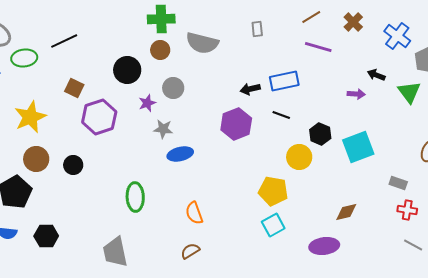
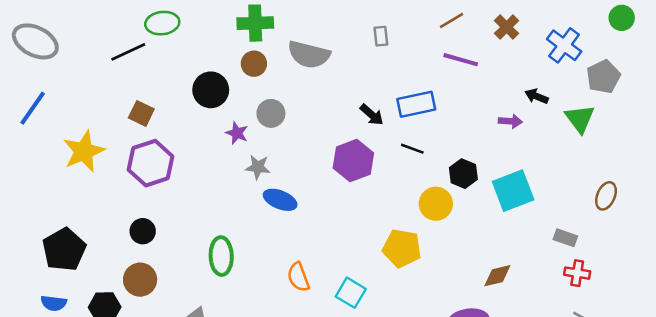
green ellipse: (24, 58) -> (162, 23), moved
black arrow: (250, 89) -> (372, 115), turned -126
purple star: (147, 103) -> (237, 133), turned -30
purple hexagon: (99, 117) -> (151, 163), moved
blue ellipse: (180, 154) -> (280, 200), turned 35
brown circle: (36, 159) -> (140, 280), moved
black circle: (73, 165) -> (143, 231), moved
cyan square: (273, 225) -> (351, 293), moved, turned -30

